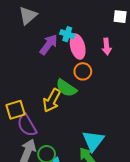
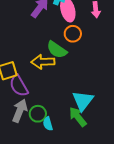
yellow arrow: (52, 100) -> (43, 62), turned 60

